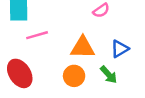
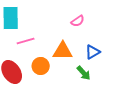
orange circle: (74, 76) -> (41, 66), moved

